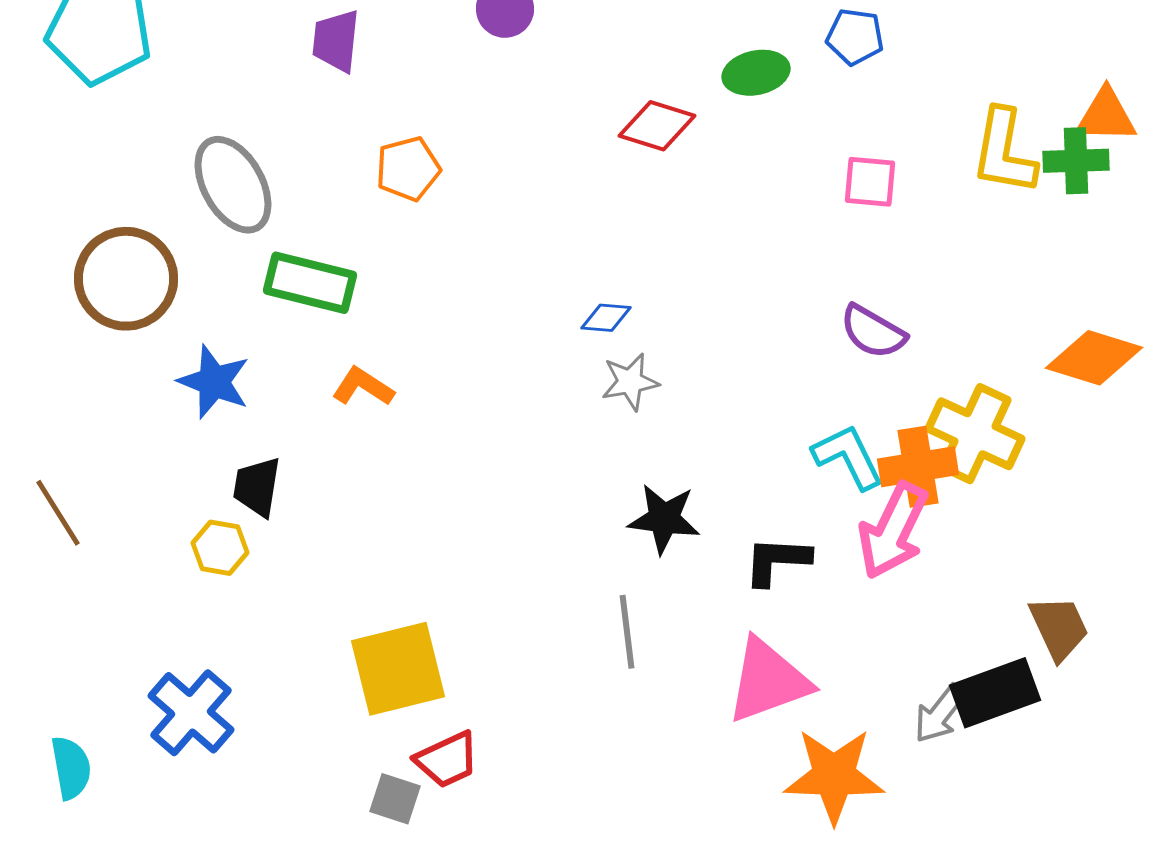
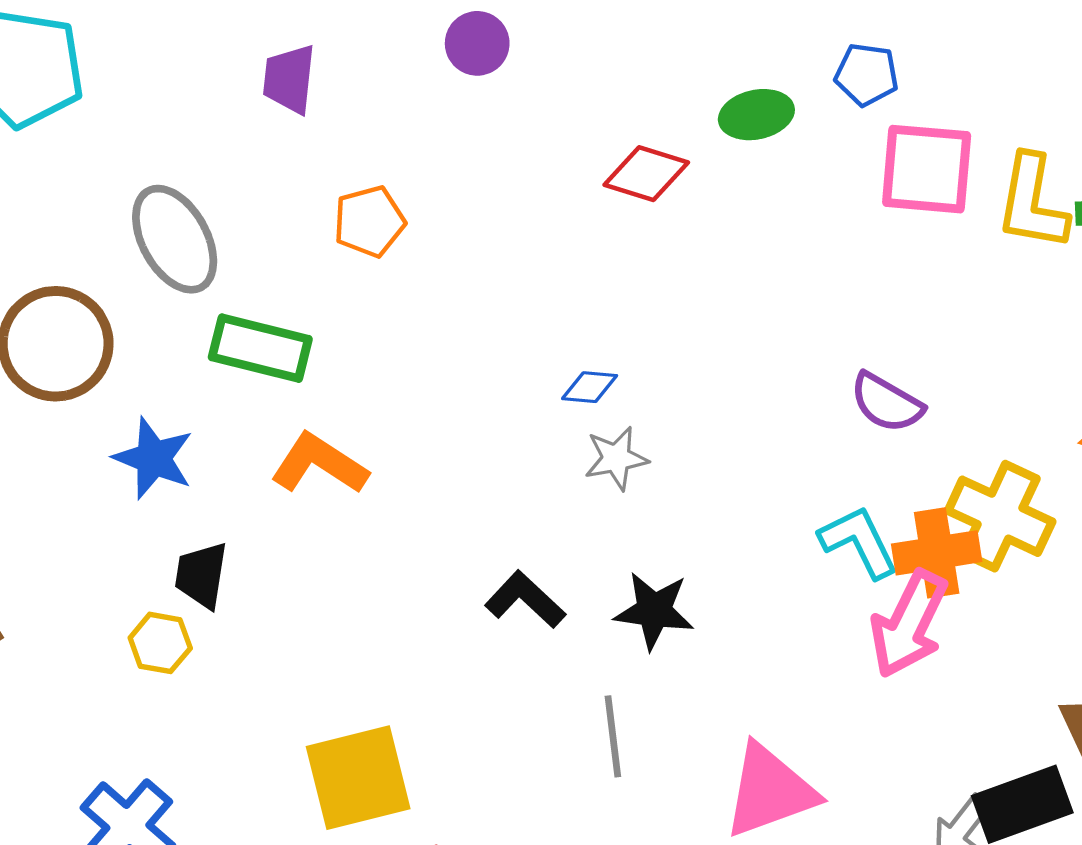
pink square: (870, 182) -> (927, 169), moved, size x1.6
orange L-shape: (363, 387) -> (319, 464), size x1.4
black L-shape: (777, 561) -> (525, 600), moved, turned 40

